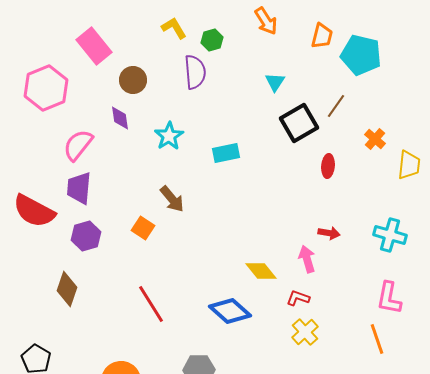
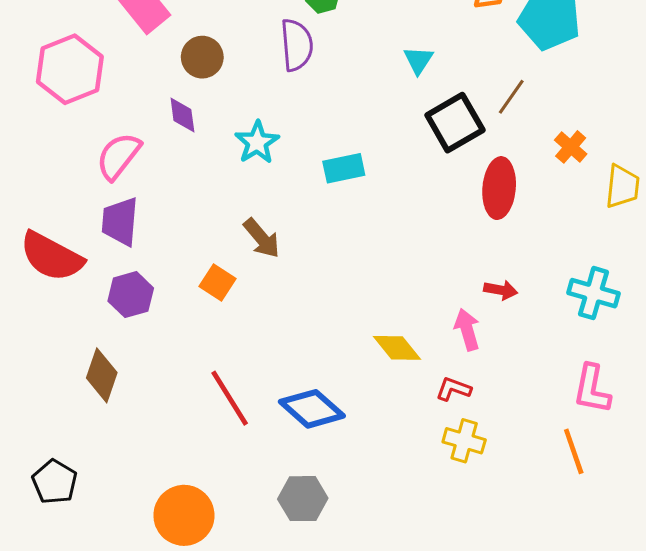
red ellipse: (328, 166) -> (499, 188), size x1.6
blue diamond: (230, 311) -> (312, 409), moved
yellow cross: (305, 332) -> (464, 441), turned -32

